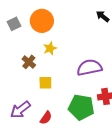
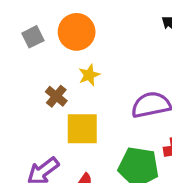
yellow square: (45, 83) -> (82, 129), size x1.6

